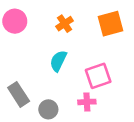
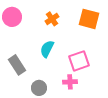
orange square: (111, 24) -> (89, 19), turned 30
gray rectangle: (19, 94) -> (17, 65), moved

